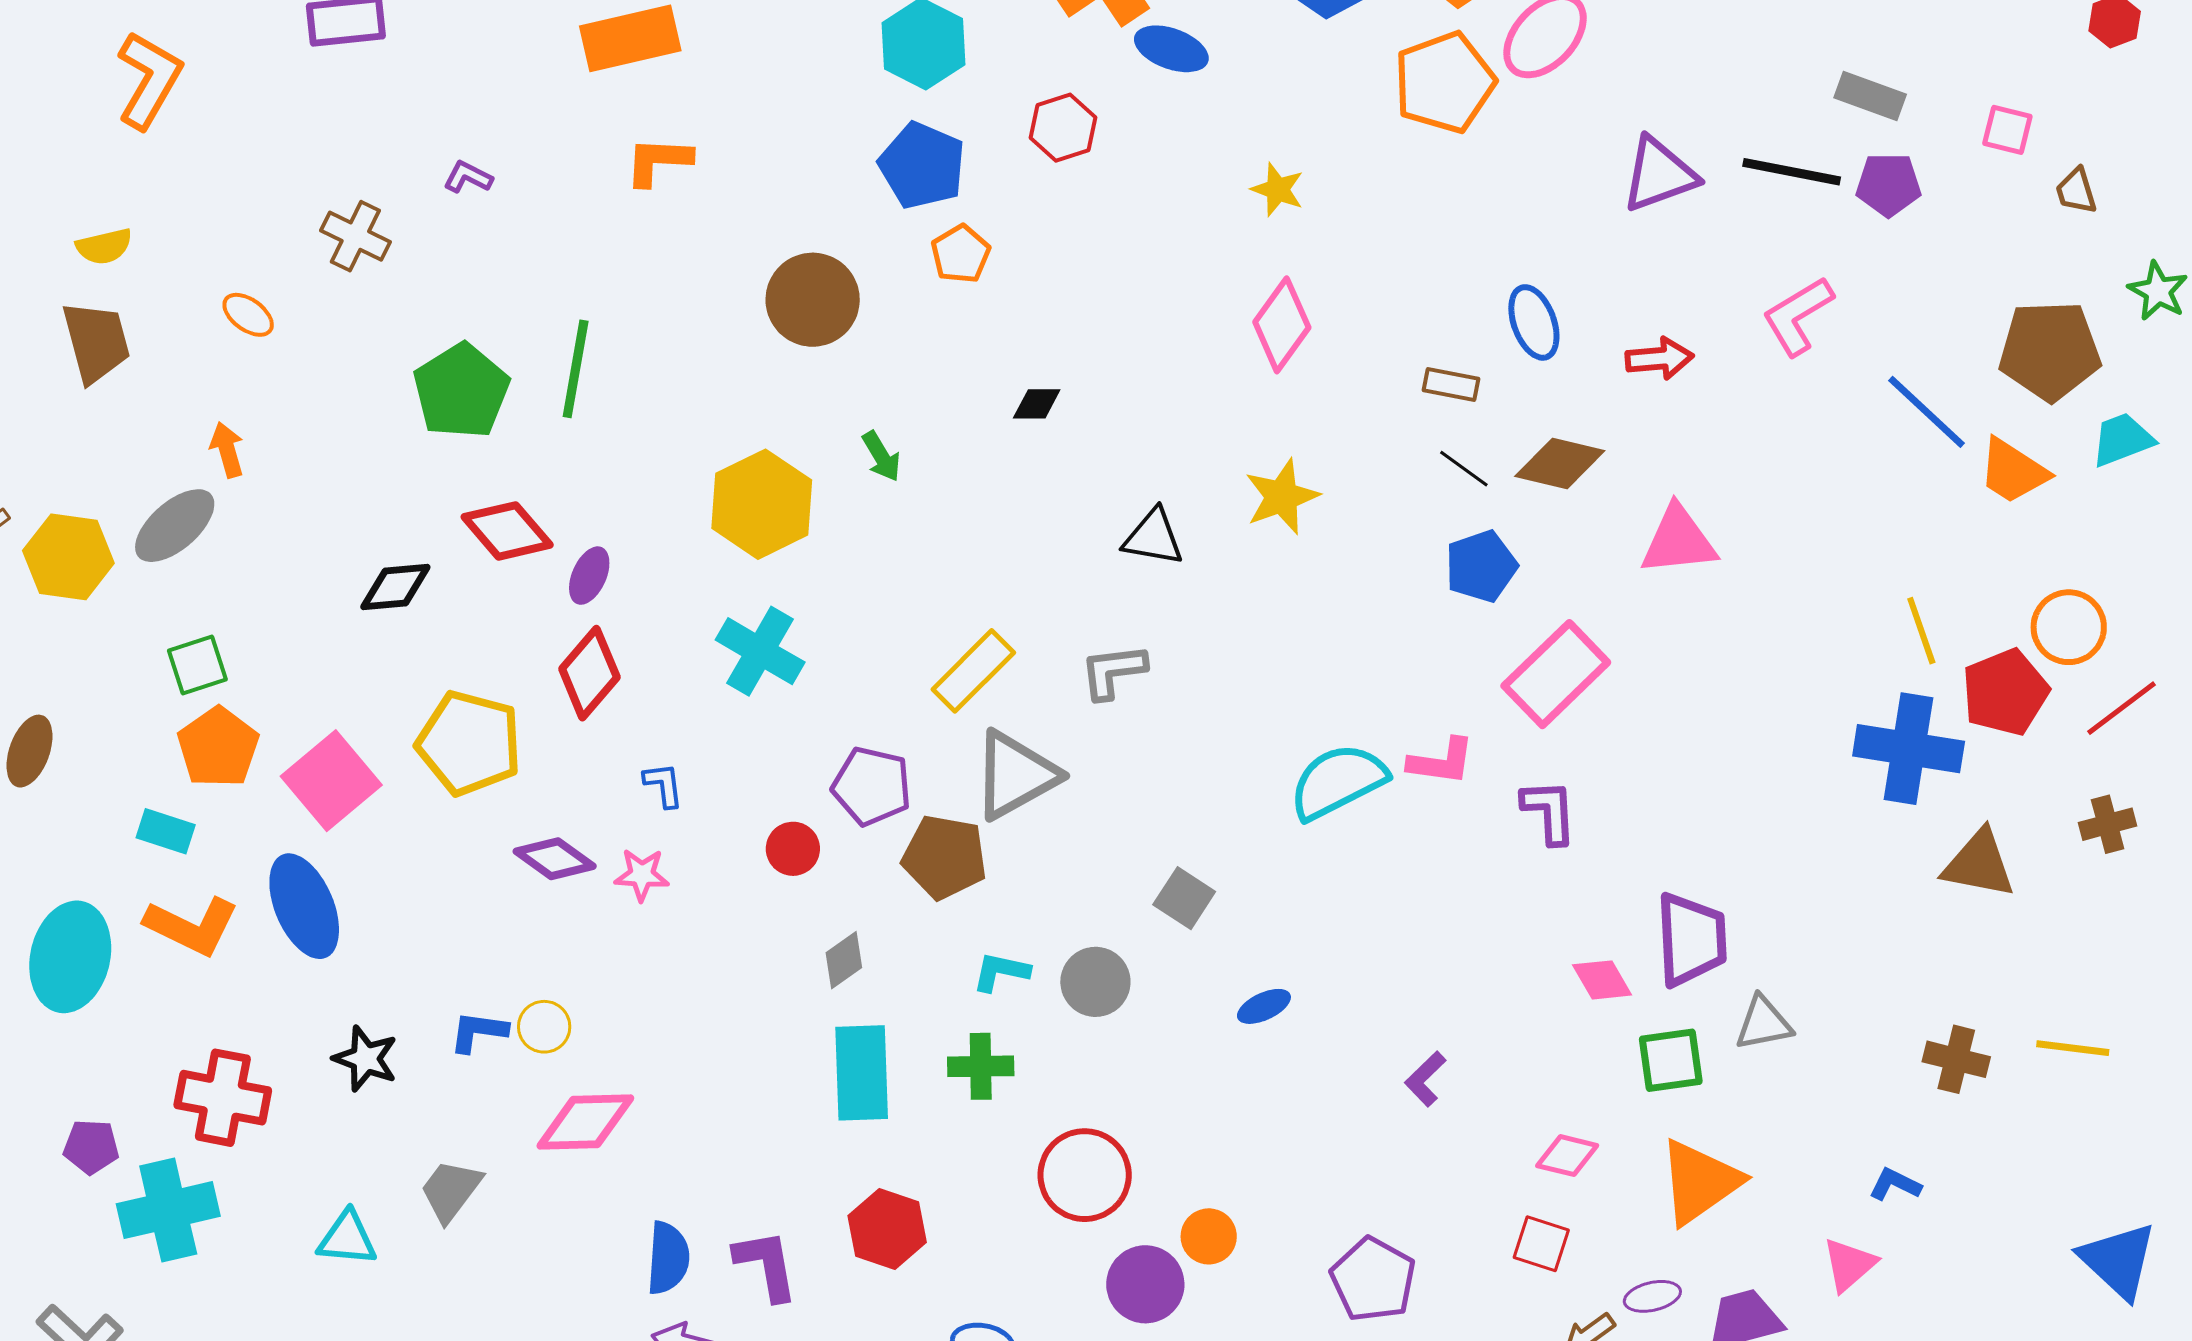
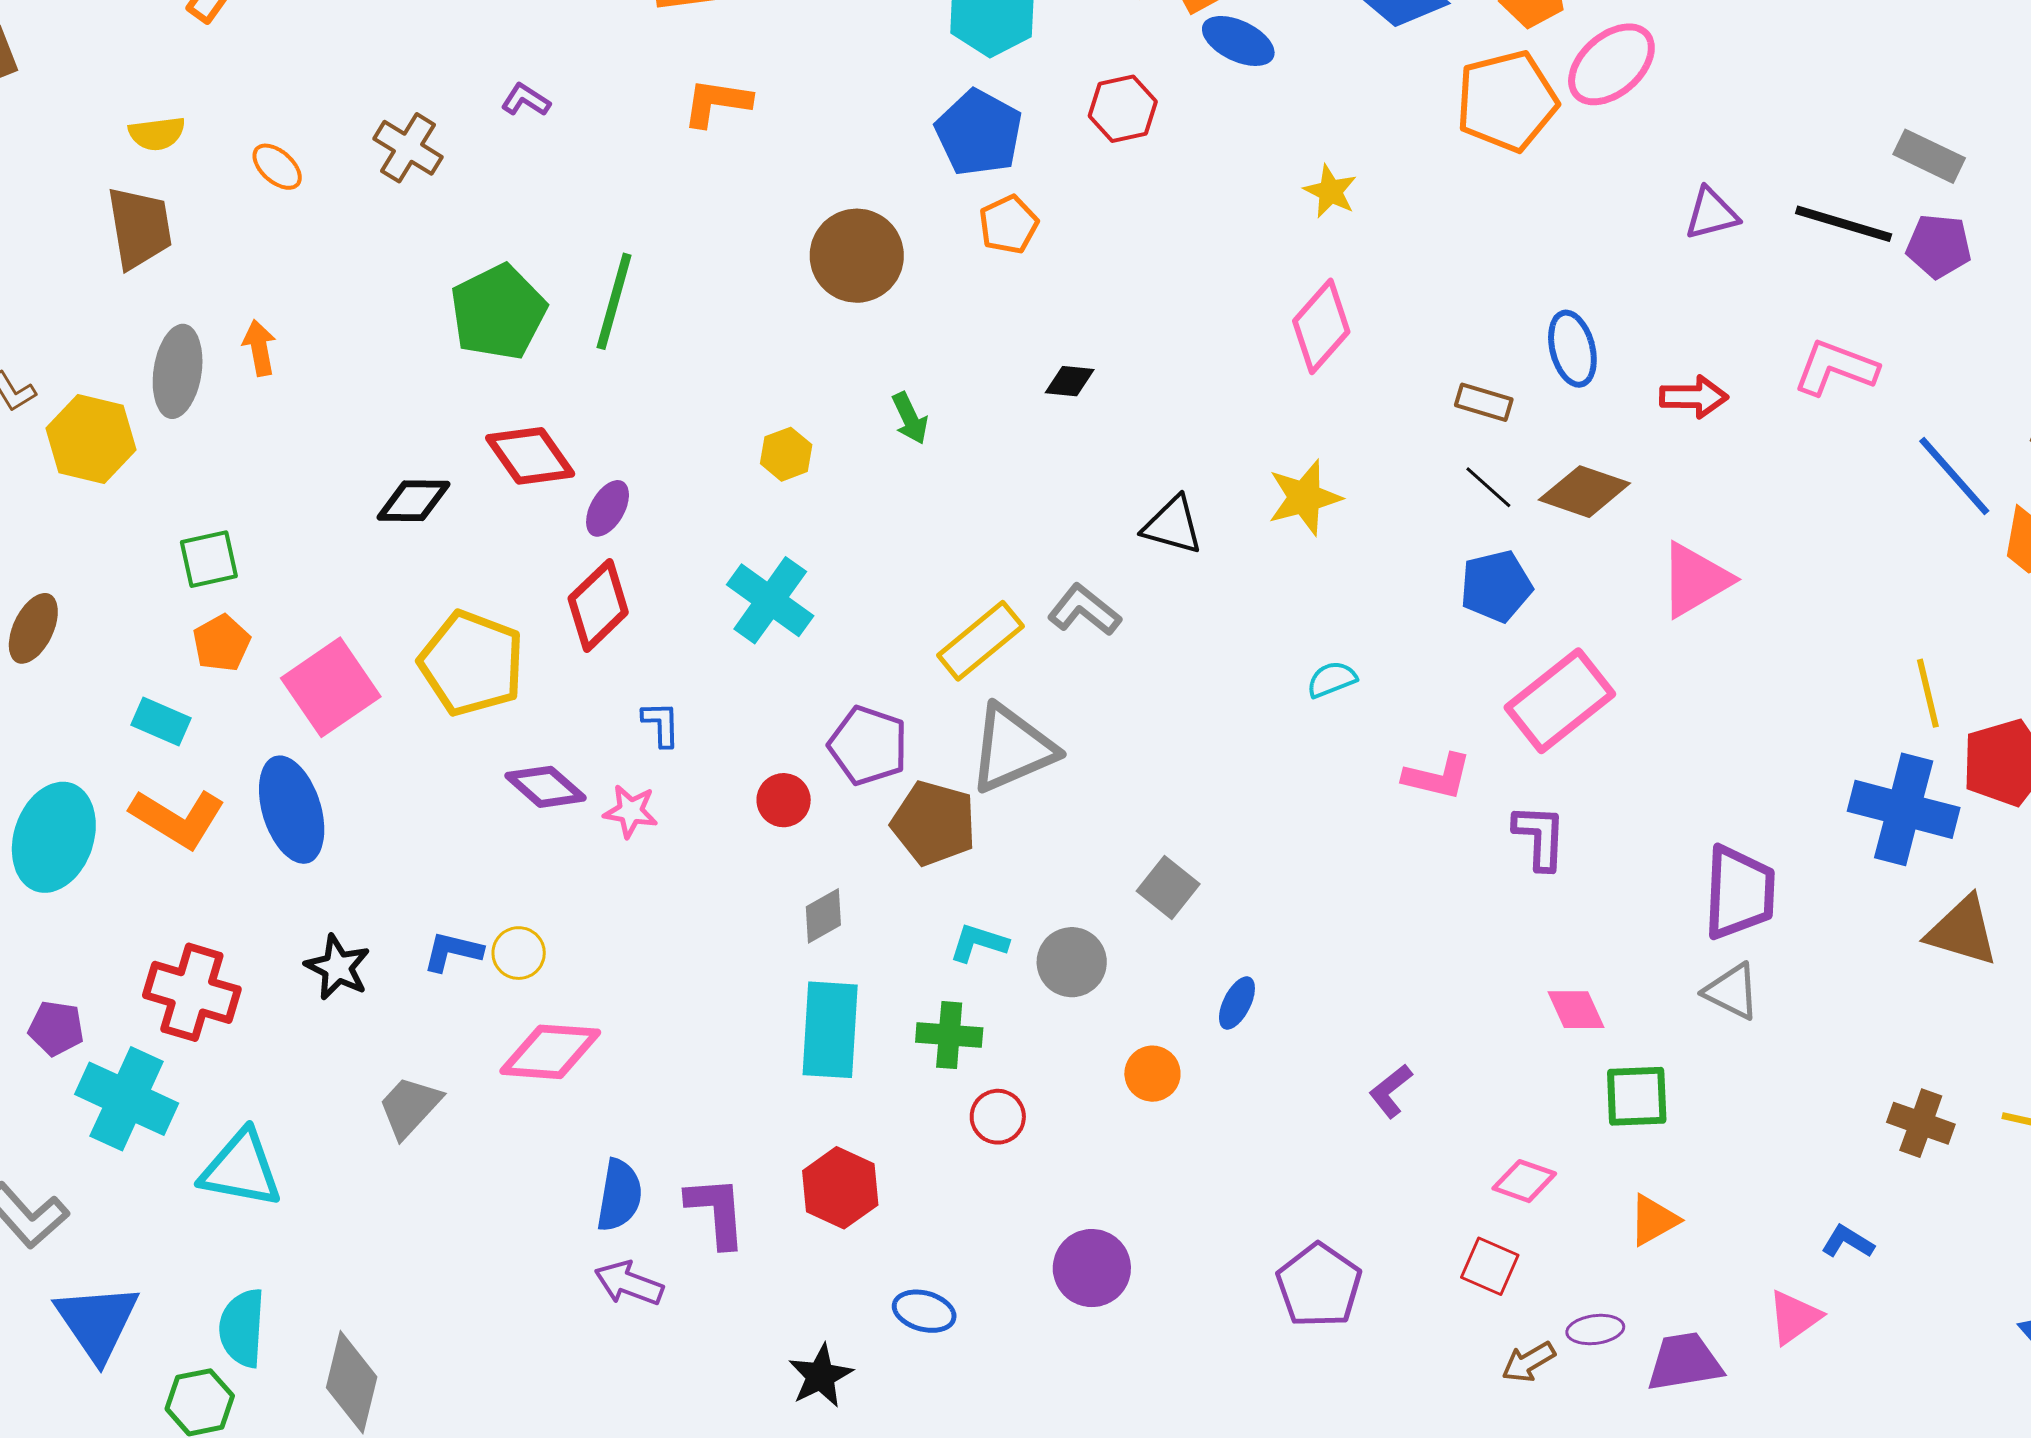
purple triangle: (1659, 175) -> (1711, 214), size x0.7
orange ellipse: (248, 315) -> (277, 167), moved
pink L-shape: (1798, 316) -> (1836, 368), turned 46
yellow hexagon: (762, 504) -> (786, 454), size x0.5
gray ellipse: (175, 526) -> (178, 371), moved, turned -46
pink triangle: (1679, 541) -> (1695, 580), turned -30
gray L-shape: (1113, 671) -> (1084, 610), moved, turned 40
orange pentagon: (218, 747) -> (221, 643), size x0.7
cyan semicircle: (1338, 781) -> (1332, 679), moved, size x0.5
purple trapezoid: (1691, 939) -> (1739, 893), moved
blue ellipse: (1264, 1006) -> (1237, 1003), turned -44
gray triangle: (1763, 1023) -> (1732, 992), moved, turned 32
red circle: (1085, 1175) -> (998, 1117), moved, size x0.6
orange triangle: (1700, 1182) -> (1654, 1220), size x0.6
cyan cross: (168, 1210) -> (127, 1099), turned 32
orange circle: (1209, 1236) -> (1152, 1074), moved
cyan triangle: (347, 1238) -> (241, 1169), moved, size x1.4

